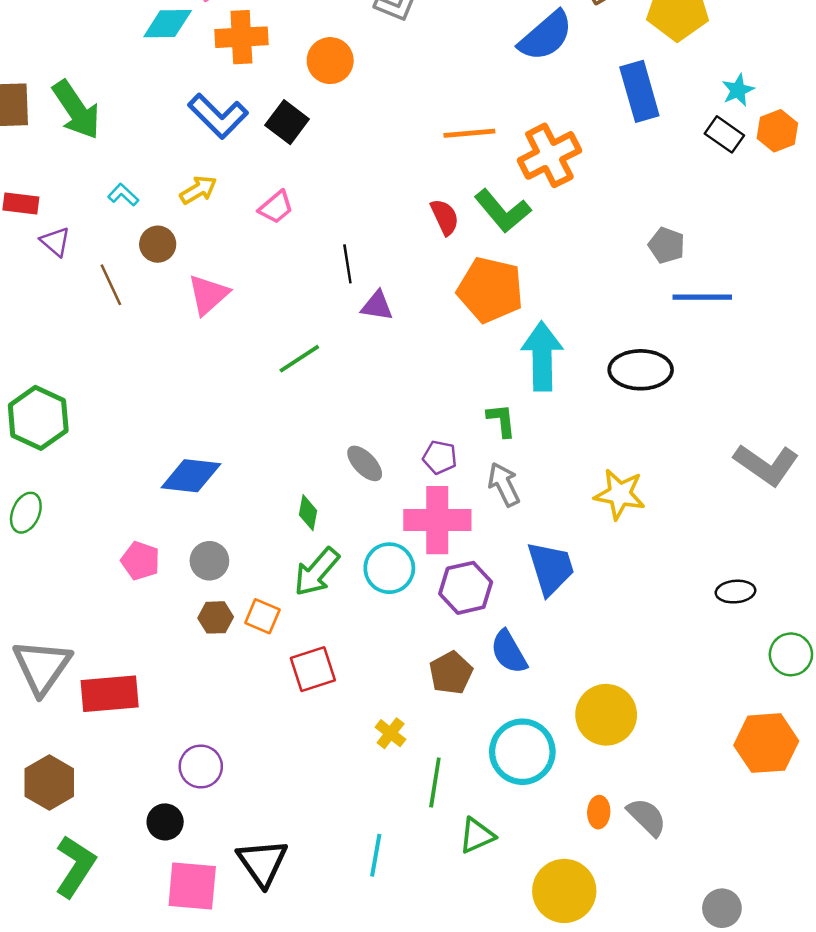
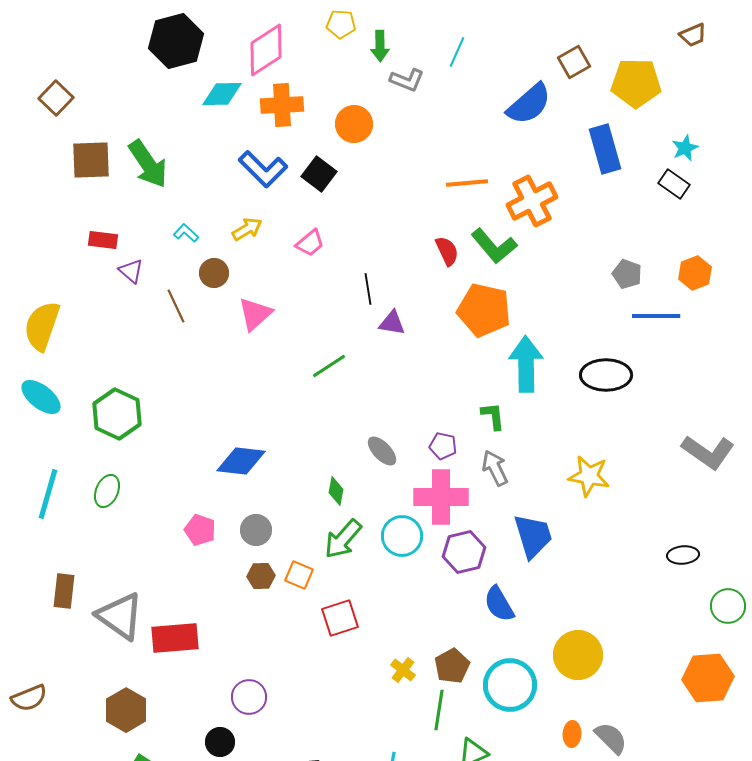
orange hexagon: (777, 131) -> (695, 273), moved
gray triangle: (42, 667) -> (120, 616), turned -30
brown pentagon: (451, 673) -> (452, 666), moved

